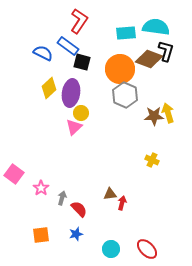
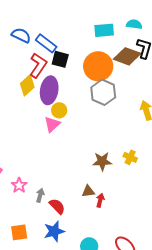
red L-shape: (79, 21) -> (38, 65), moved
cyan semicircle: (156, 27) -> (134, 24), size x0.6
blue semicircle: (43, 53) -> (21, 35), moved
brown star: (154, 116) -> (102, 161), moved
blue star: (76, 234) -> (54, 231), size x1.5

